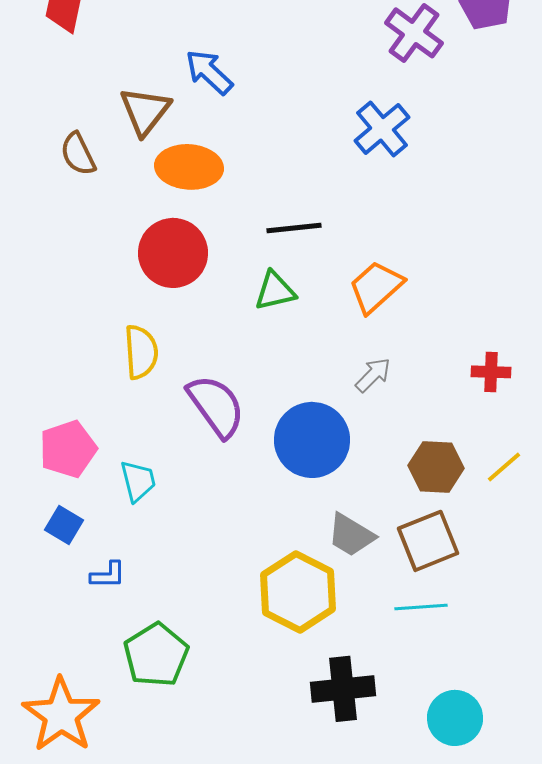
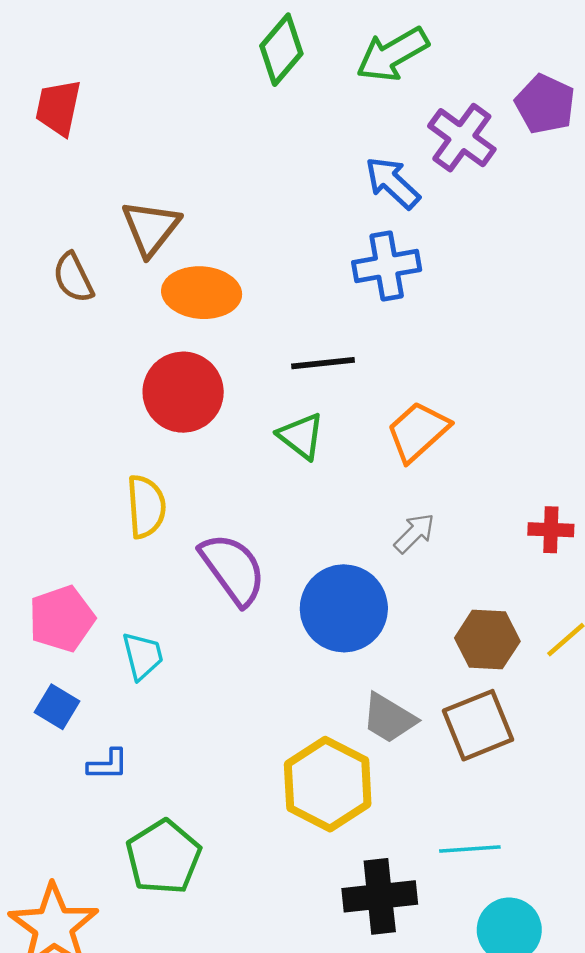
blue arrow: (209, 72) -> (392, 183), moved
blue cross: (382, 129) -> (387, 266), moved, turned 30
green triangle: (275, 291) -> (301, 436), turned 51
cyan line: (421, 607) -> (470, 849), moved

